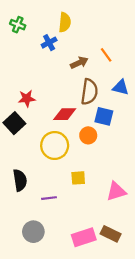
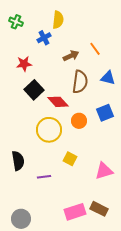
red star: (27, 98) -> (24, 64), moved
red diamond: (65, 114) -> (58, 102), turned 50
blue square: (104, 116) -> (105, 113), moved, turned -36
black square: (14, 123) -> (34, 90), moved
yellow square: (78, 178) -> (70, 159), turned 32
gray circle: (33, 232) -> (21, 219), moved

